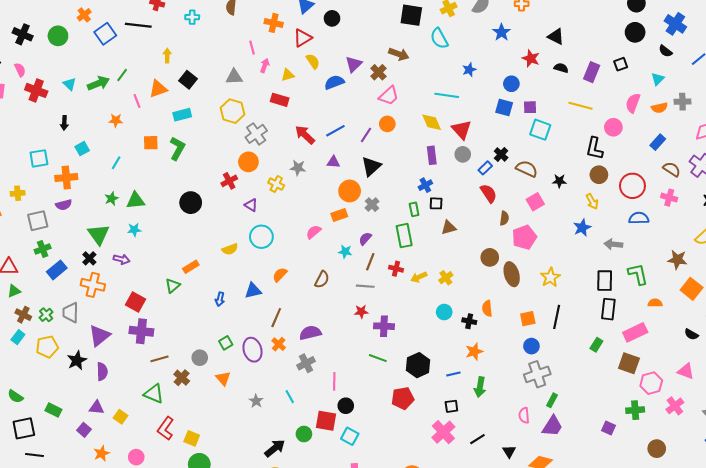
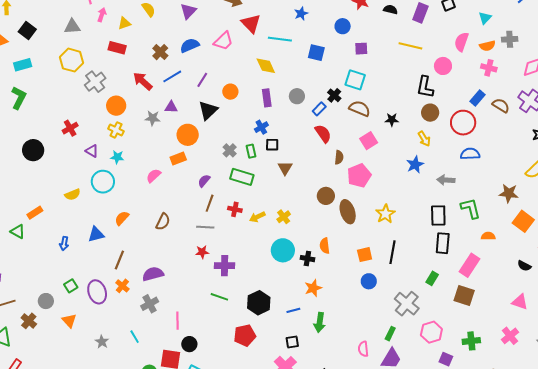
brown cross: (378, 72) -> (160, 52), moved
blue semicircle: (334, 82) -> (190, 45), moved
blue square: (504, 107) -> (316, 53), moved
orange circle: (387, 124) -> (230, 92), moved
red triangle: (462, 130) -> (251, 24), moved
cyan square: (540, 130) -> (355, 80), moved
blue rectangle: (658, 142) -> (477, 98), moved
orange circle: (248, 162) -> (116, 106), moved
gray star: (298, 168) -> (153, 118), moved
pink cross: (669, 198) -> (489, 68), moved
gray cross: (372, 205) -> (230, 150), moved
brown triangle: (449, 228) -> (285, 168), turned -42
green rectangle: (404, 236) -> (242, 177), turned -60
cyan star: (345, 252) -> (117, 157), moved
green triangle: (173, 286) -> (18, 232), turned -49
cyan circle: (444, 312) -> (283, 250), size x1.5
pink rectangle: (635, 332) -> (469, 265), turned -30
gray cross: (537, 374) -> (407, 304), moved, turned -30
pink hexagon: (651, 383) -> (431, 332), moved

